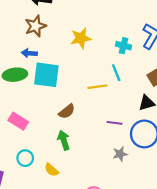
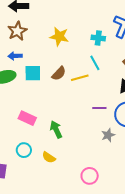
yellow star: (81, 38) -> (59, 37), turned 30
cyan square: (46, 75) -> (33, 73), size x0.7
brown semicircle: (67, 111) -> (59, 74), moved
pink rectangle: (18, 121) -> (27, 118), moved

